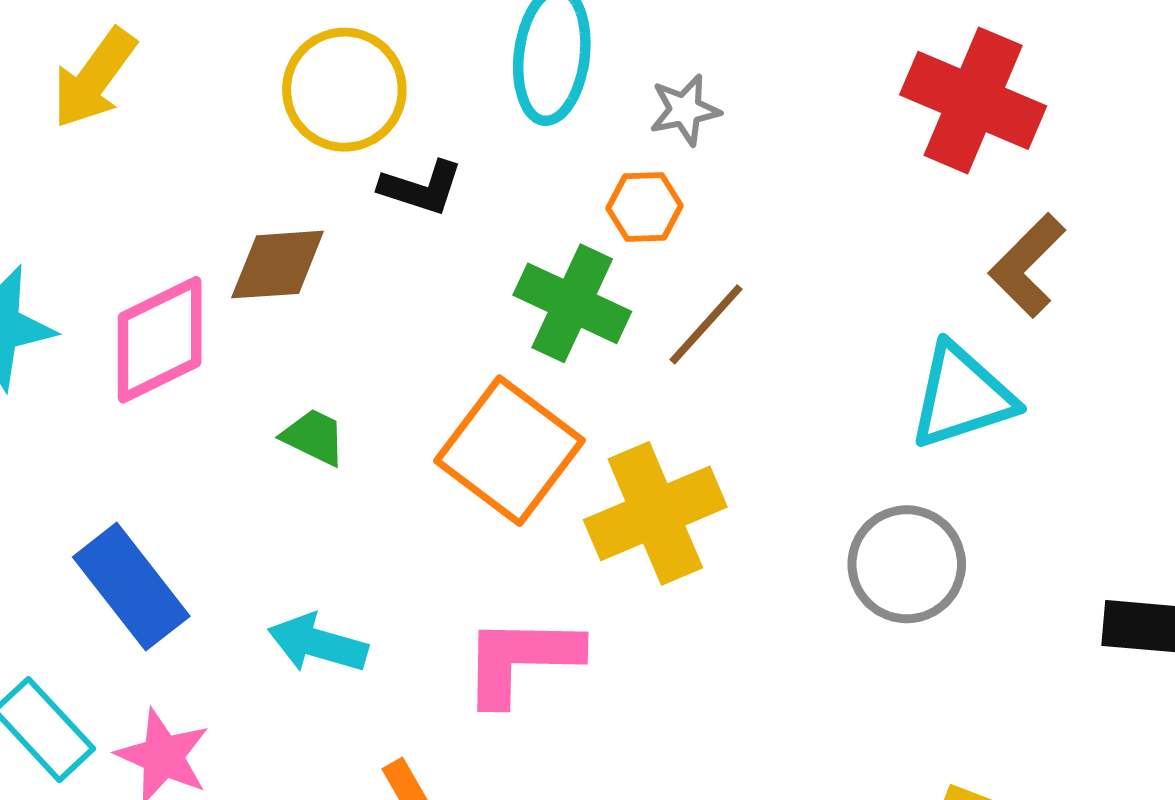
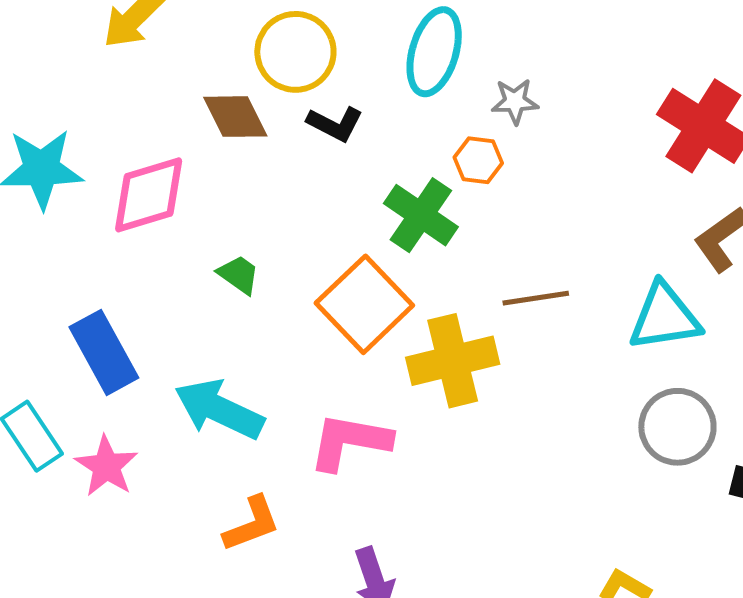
brown diamond: (278, 265) -> (235, 117), moved, turned 58
brown line: (706, 324) -> (536, 298), moved, turned 30
gray circle: (907, 564) -> (677, 427), moved
cyan arrow: (318, 643) -> (219, 409), size x1.4

